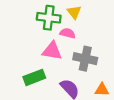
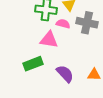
gray cross: (85, 59) -> (87, 23), moved

